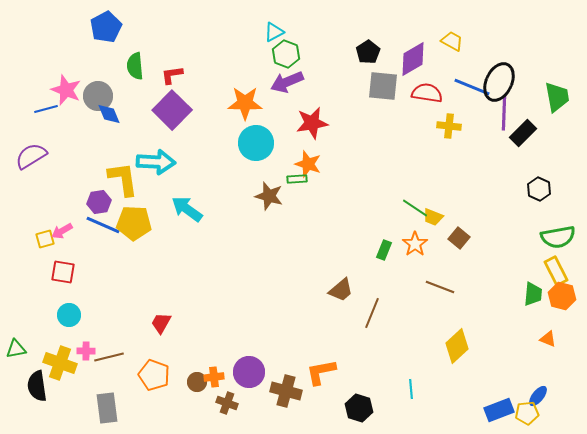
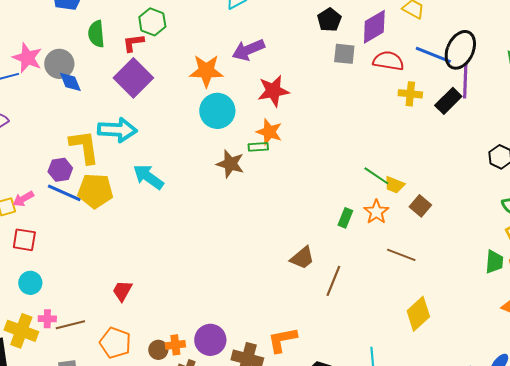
green hexagon: (286, 54) -> (152, 22), moved
gray square: (383, 86) -> (344, 54), size x0.7
black rectangle: (523, 133) -> (448, 101), moved

